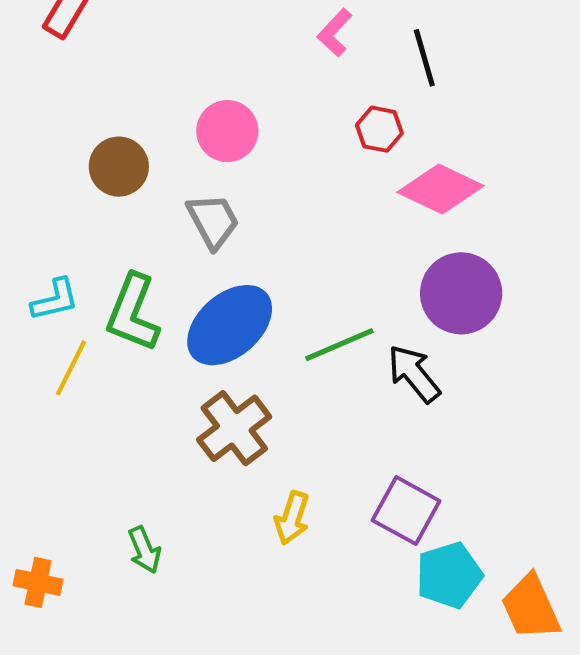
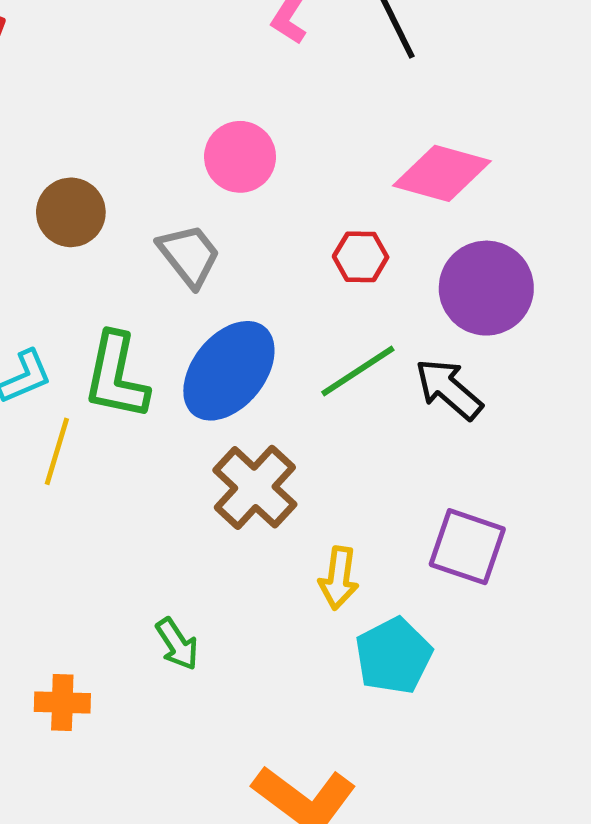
red hexagon: (379, 129) -> (361, 257), moved
pink circle: (227, 131) -> (240, 157), moved
cyan pentagon: (449, 575) -> (394, 656), moved

